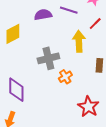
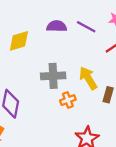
yellow arrow: (79, 41) -> (88, 78), moved, turned -40

